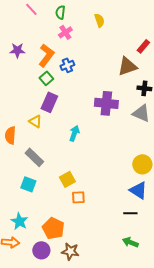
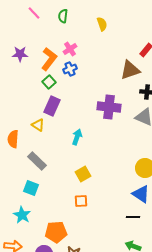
pink cross: (65, 32) -> (70, 49), moved
yellow square: (67, 179) -> (83, 174), moved
cyan star: (19, 221) -> (22, 215), moved
orange pentagon: (53, 228) -> (56, 232), turned -30

